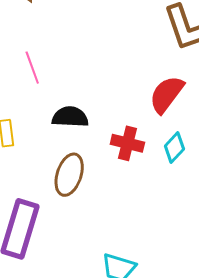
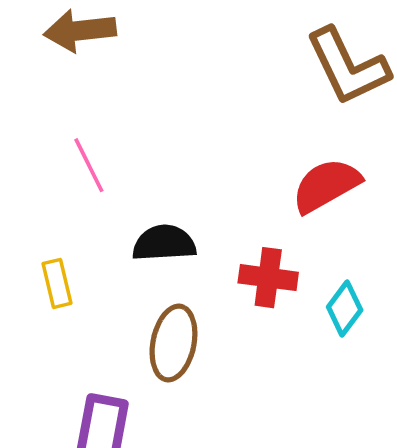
red semicircle: (167, 94) -> (326, 185), turned 30
cyan diamond: (174, 148) -> (345, 308), moved

